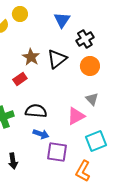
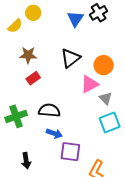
black cross: (85, 39) -> (99, 13), moved
brown star: (31, 57) -> (28, 55), moved, turned -30
pink triangle: (76, 116) -> (90, 84), moved
cyan square: (96, 141) -> (110, 122), moved

